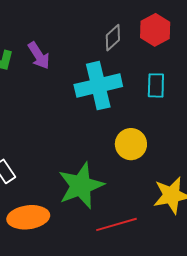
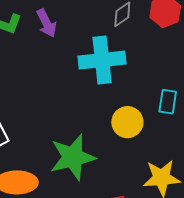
cyan rectangle: (156, 85) -> (168, 102), moved

